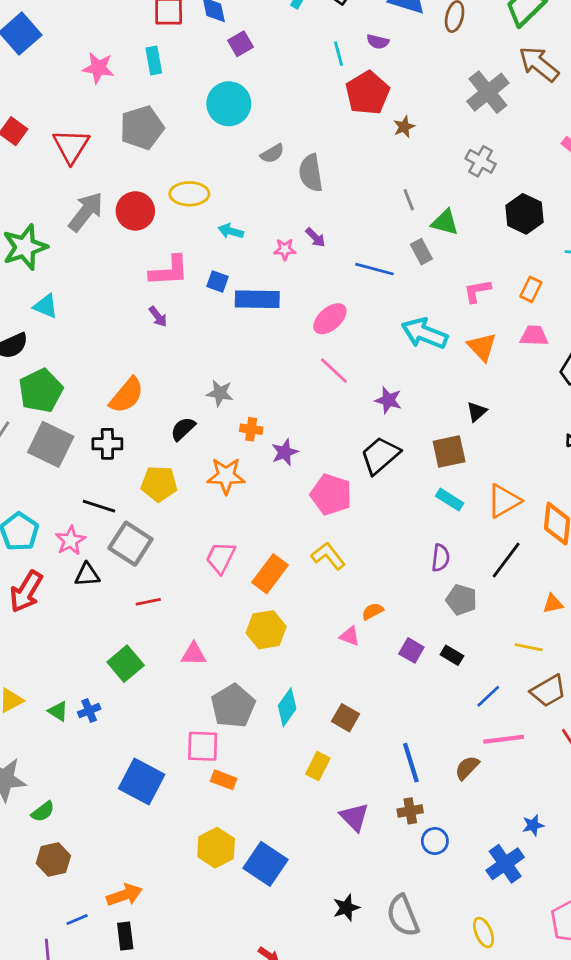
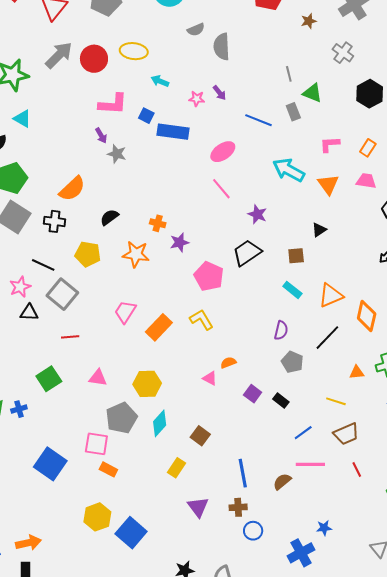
brown star: (404, 127) -> (309, 21), moved
gray star: (220, 393) -> (117, 154), moved
brown square: (449, 451) -> (296, 256), size x0.7
yellow hexagon: (266, 630) -> (147, 384), moved

